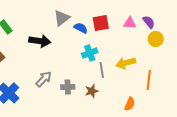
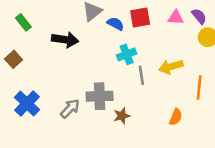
gray arrow: (44, 79) -> (70, 108), moved
gray cross: (68, 87) -> (100, 96), size x1.5
brown star: (92, 91) -> (122, 116), moved

